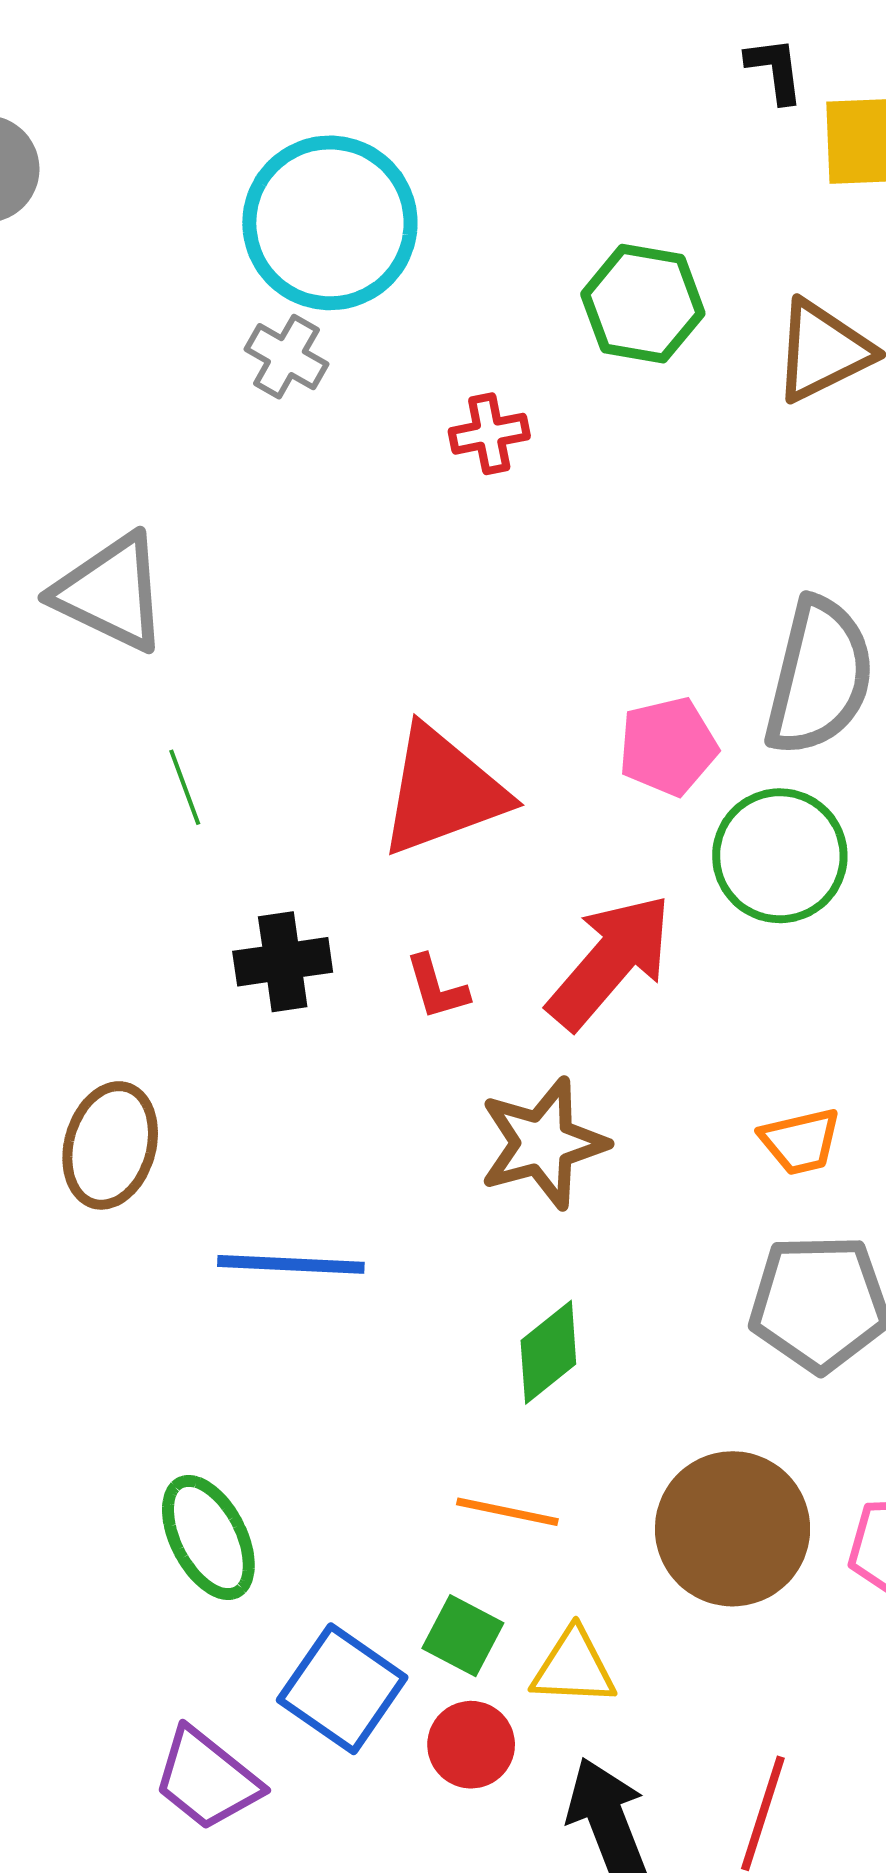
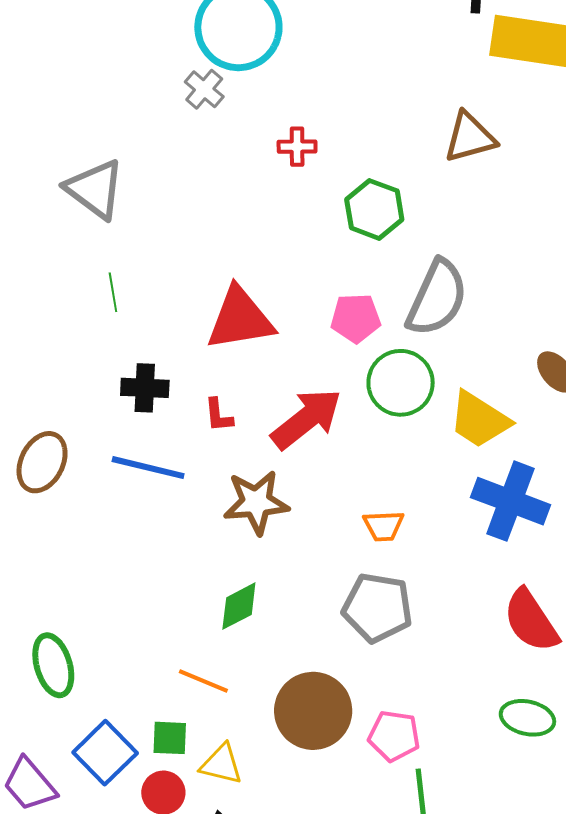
green hexagon: (643, 304) -> (374, 209), moved
blue line: (291, 1264) -> (148, 468), moved
green square: (463, 1636) -> (170, 738), turned -36

